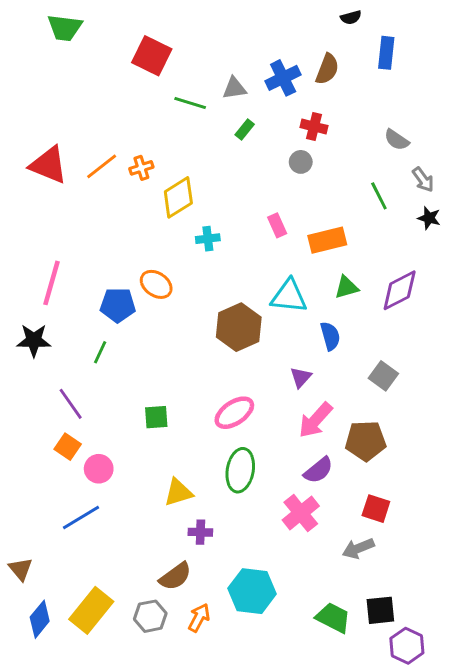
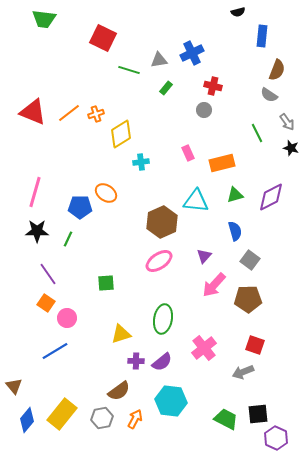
brown semicircle: (327, 69) -> (277, 70), moved
blue semicircle: (330, 336) -> (235, 231), moved
black star: (34, 340) -> (37, 231), moved
gray square: (383, 376) -> (250, 260), moved
pink ellipse: (234, 413) -> (159, 261), moved
purple semicircle: (318, 470) -> (162, 362), moved

